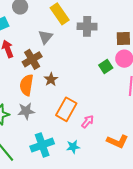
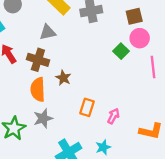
gray triangle: (45, 37) -> (48, 32), turned 49
brown cross: (32, 59) -> (38, 60), turned -30
orange rectangle: (66, 109) -> (87, 107), size x0.7

